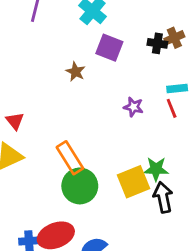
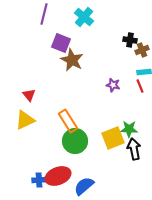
brown cross: (174, 38) -> (142, 50), moved
purple square: (109, 48) -> (61, 43), moved
brown star: (76, 72) -> (72, 60), size x1.6

